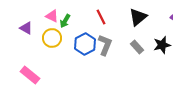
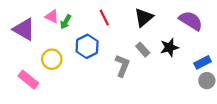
purple triangle: (26, 28) -> (24, 29), size x1.6
yellow circle: (52, 38) -> (52, 59), moved
gray L-shape: (105, 45) -> (122, 66), moved

